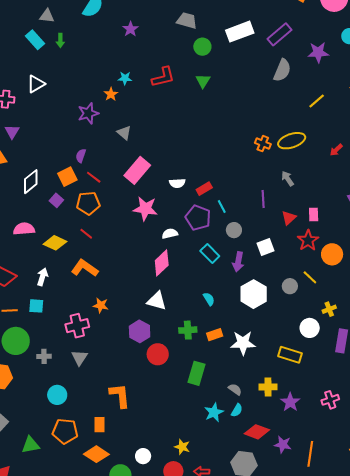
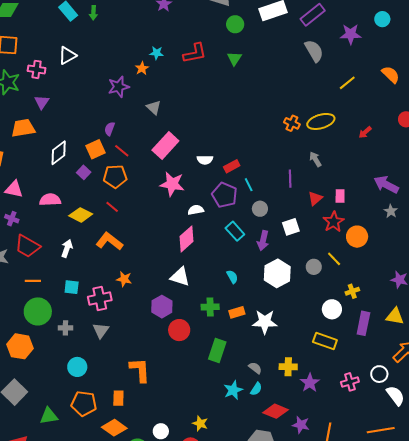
gray semicircle: (282, 70) -> (314, 51), turned -55
cyan square: (36, 306) -> (72, 287), moved
yellow rectangle: (290, 355) -> (325, 341), moved

